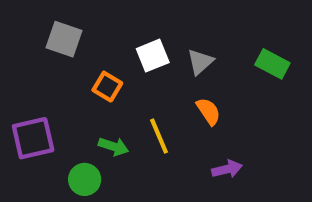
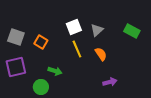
gray square: (64, 39) -> (16, 37), moved
orange square: (107, 87) -> (41, 42), moved
yellow line: (159, 136) -> (77, 49), moved

